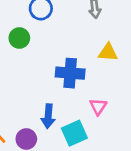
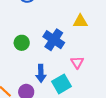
green circle: (19, 38) -> (22, 43), moved
blue cross: (70, 73) -> (54, 40), turned 35

